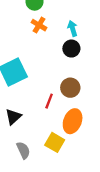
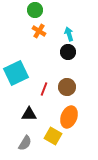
red line: (49, 101) -> (44, 89), moved
black triangle: (13, 117) -> (29, 114), moved, turned 42
gray semicircle: (23, 150) -> (25, 143), turned 56

